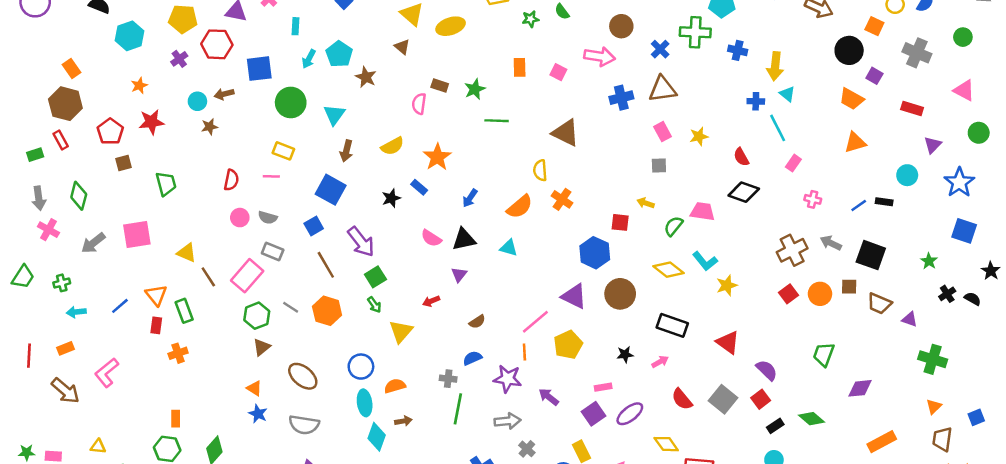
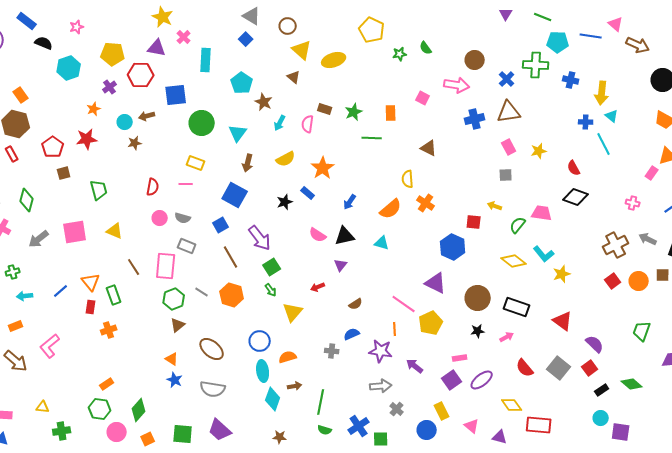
cyan rectangle: (296, 26) -> (206, 60), size x1.6
cyan arrow: (309, 59) -> (280, 123), moved
orange rectangle: (520, 67) -> (391, 113), moved
orange star: (139, 86) -> (94, 109), moved
brown triangle: (566, 133) -> (429, 148), size x0.7
pink rectangle: (793, 163) -> (652, 173), moved
yellow triangle: (187, 253) -> (115, 231), moved
pink rectangle: (247, 276) -> (166, 266), turned -36
brown circle: (620, 294) -> (478, 298), moved
pink line: (535, 322) -> (404, 304), turned 75
green line: (458, 409) -> (321, 402), moved
orange rectangle: (176, 419) -> (107, 384), turned 56

